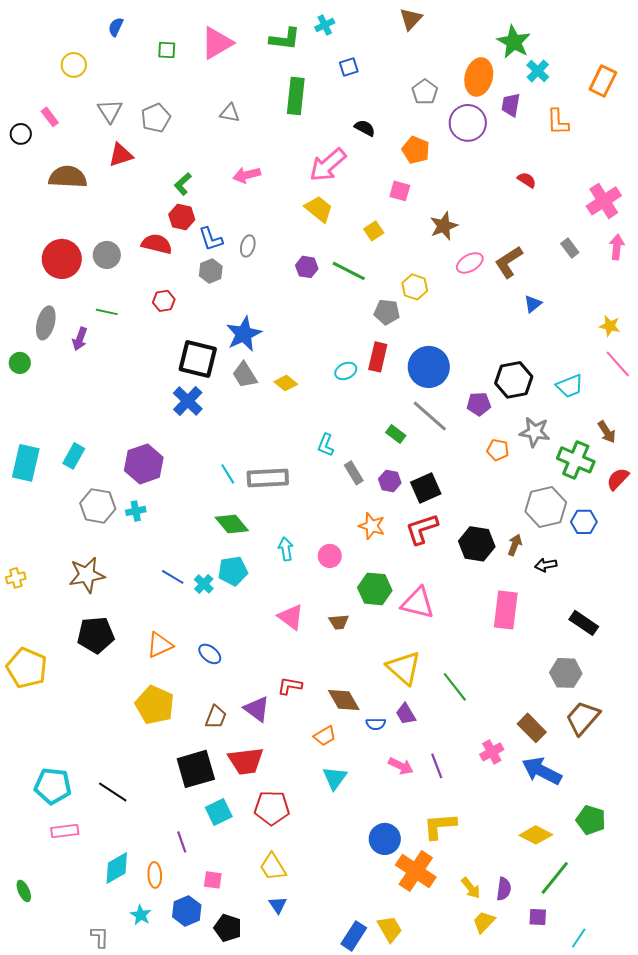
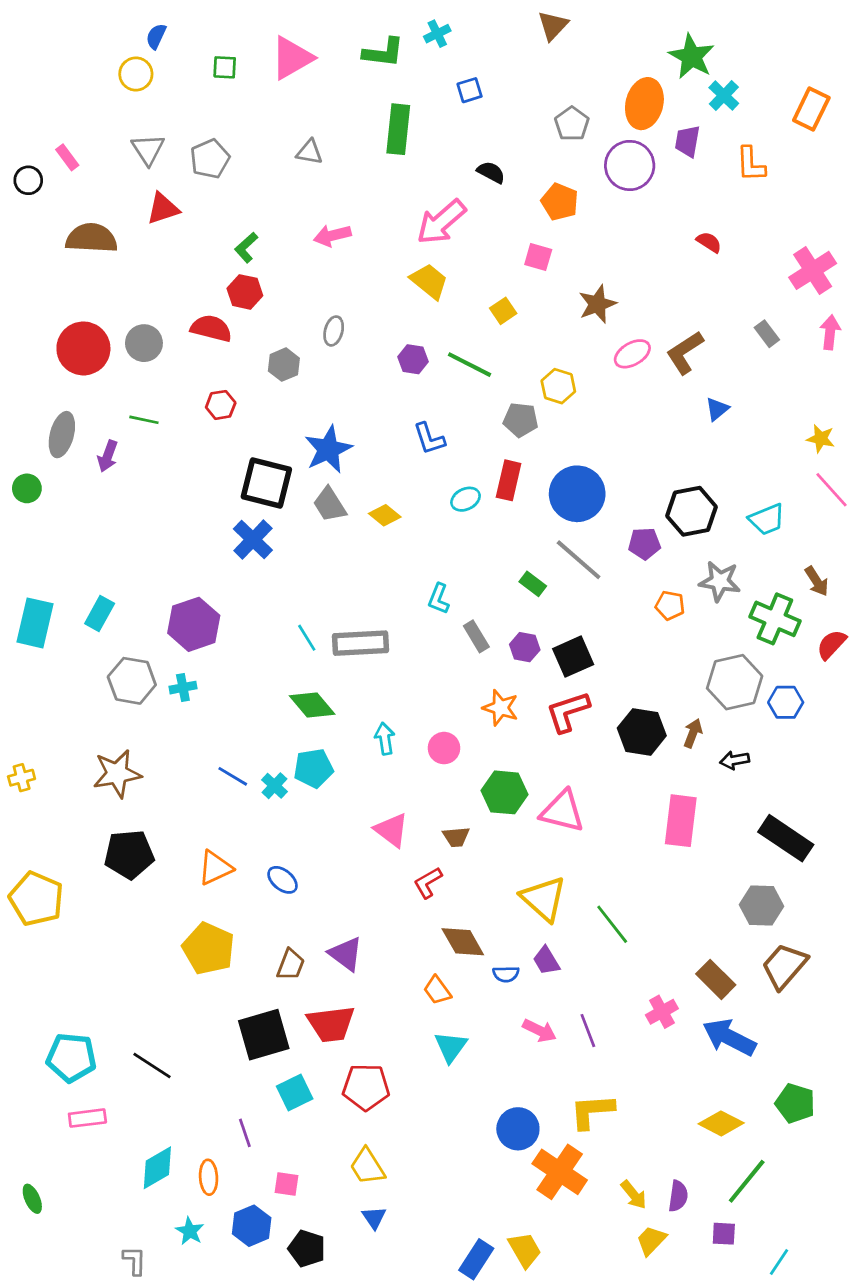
yellow circle: (74, 65) -> (136, 74), moved
blue L-shape: (211, 239) -> (429, 439), moved
black rectangle: (584, 623) -> (786, 838), size x1.4
red L-shape: (290, 686) -> (428, 883), moved, turned -40
orange trapezoid: (325, 736) -> (437, 990), turned 85

